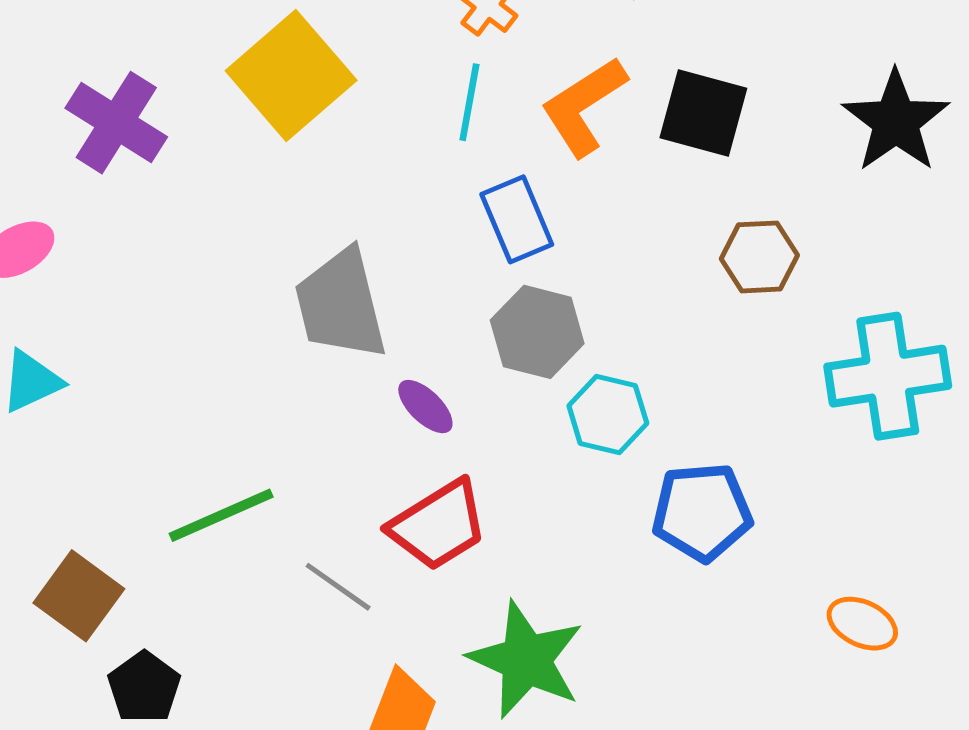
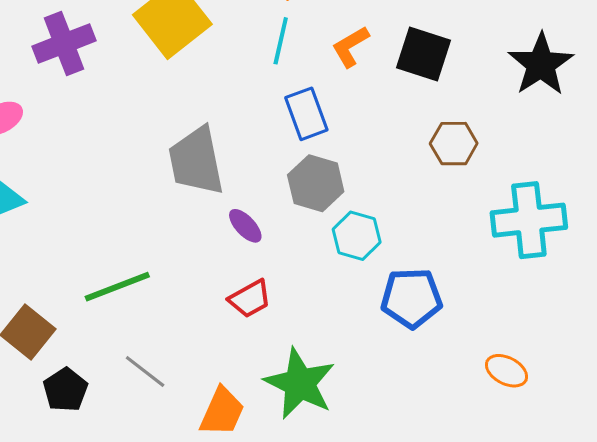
orange L-shape: (584, 106) -> (350, 47), size x0.7
purple cross: (116, 123) -> (64, 43), turned 34
red trapezoid: (438, 525) -> (250, 299), size x0.7
gray line: (338, 587) -> (145, 371), moved

